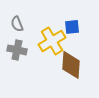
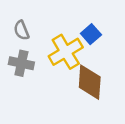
blue square: (72, 27) -> (91, 34), turned -35

